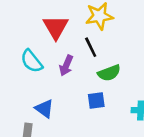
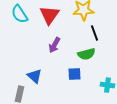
black line: (91, 47) -> (94, 33), moved
cyan semicircle: (32, 61) -> (19, 14), moved

